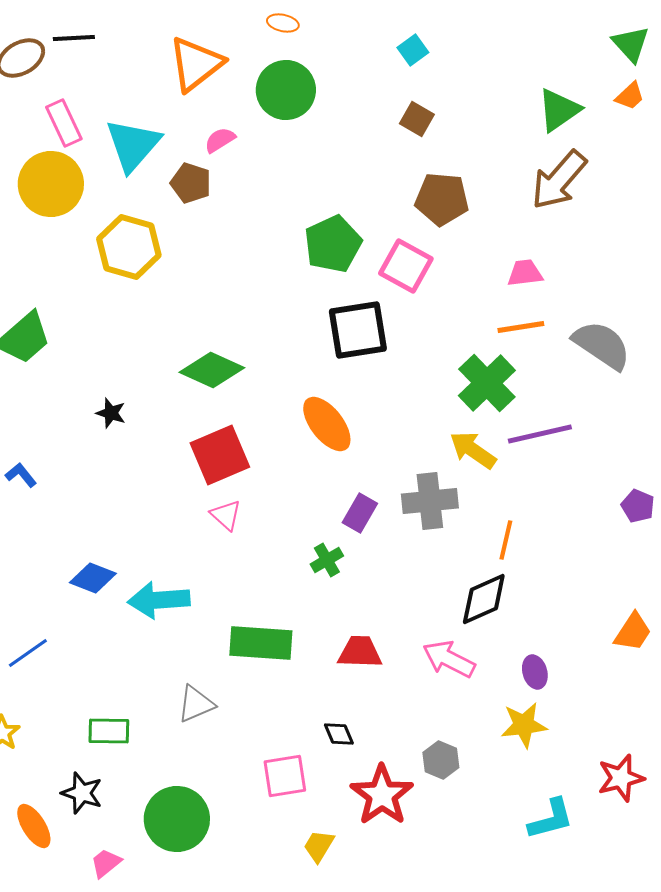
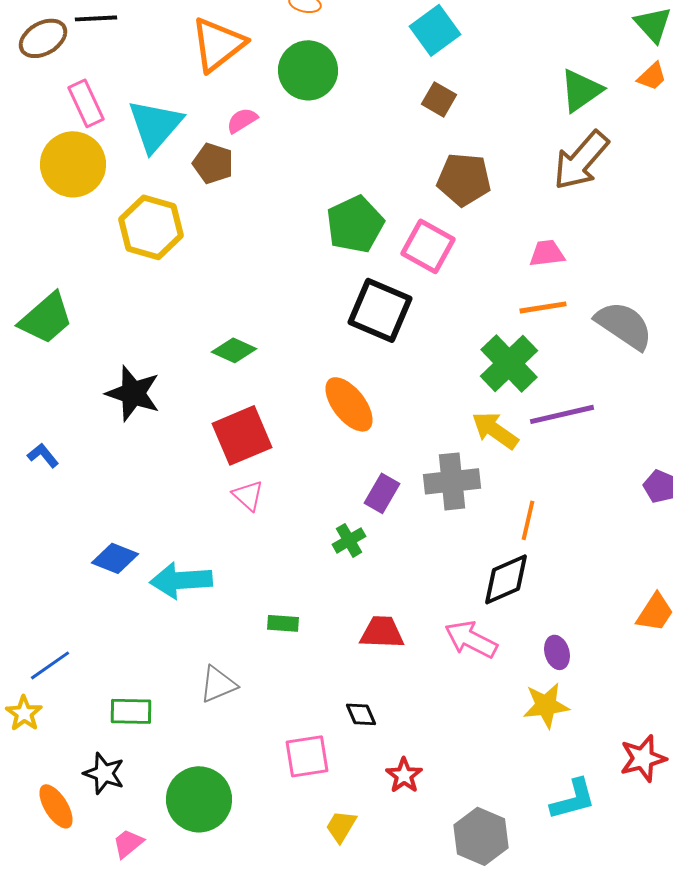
cyan square: (413, 50) -> (435, 30), size x1.6
black square: (358, 330) -> (380, 310), turned 32
green diamond: (212, 370) -> (234, 350), size x0.7
black star: (111, 413) -> (133, 393), size x1.8
green rectangle: (261, 643) -> (283, 623), size x0.5
blue line: (28, 653) -> (50, 665), moved
gray hexagon: (441, 760) -> (481, 836), moved, size x1.5
red star: (382, 795) -> (404, 775), size x0.6

